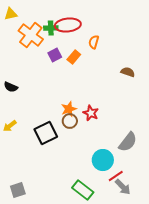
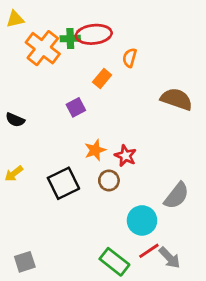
purple square: (55, 55) -> (76, 107), moved
brown semicircle: (128, 72) -> (176, 99), size x1.6
brown circle: (70, 121) -> (109, 180), moved
red line: (116, 176) -> (149, 251), moved

